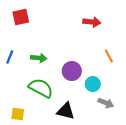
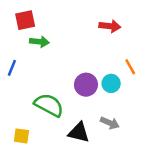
green arrow: (39, 58) -> (39, 42), moved
cyan circle: (93, 84) -> (111, 83), moved
gray arrow: (106, 103) -> (110, 123), moved

